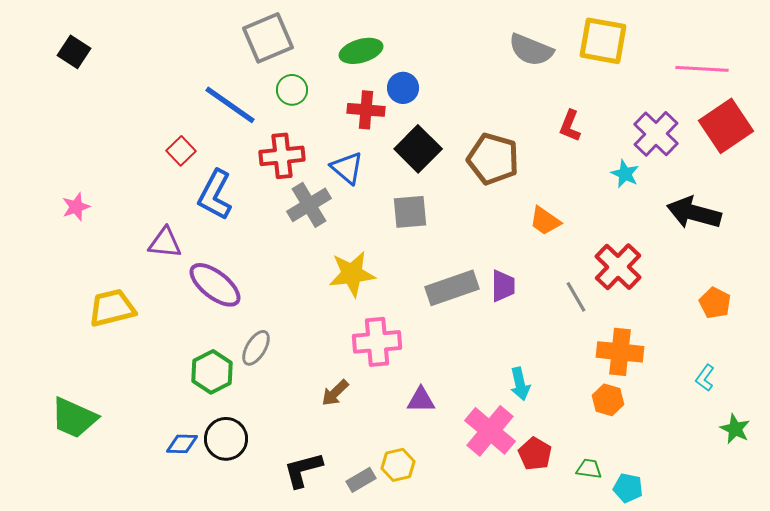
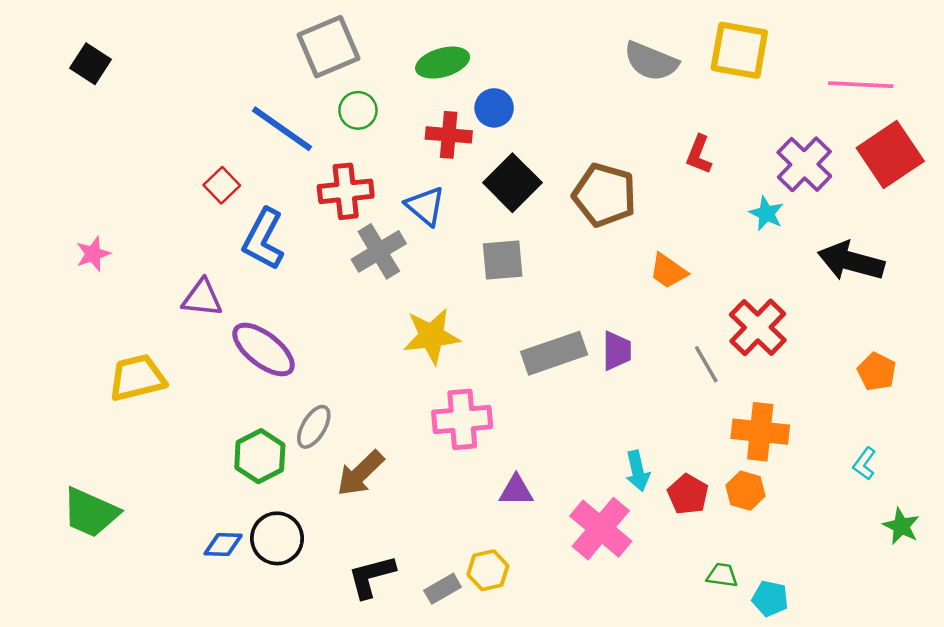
brown arrow: (335, 393) -> (360, 473), moved, size x1.4
red pentagon: (535, 454) -> (688, 494), moved

